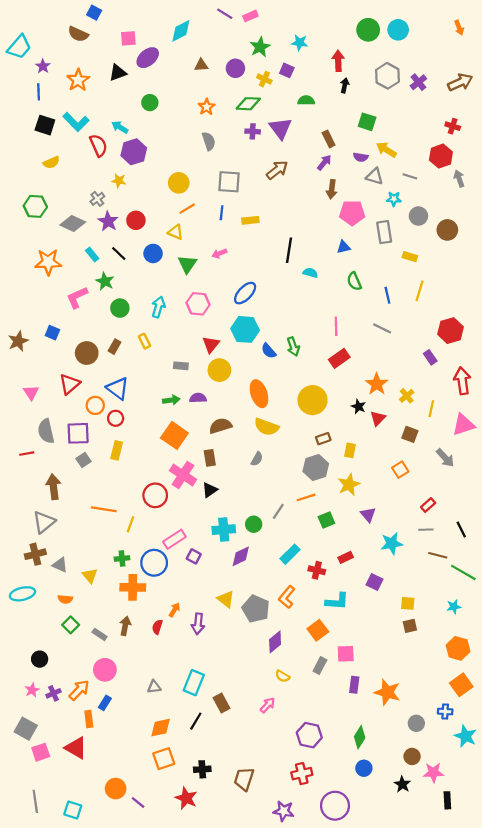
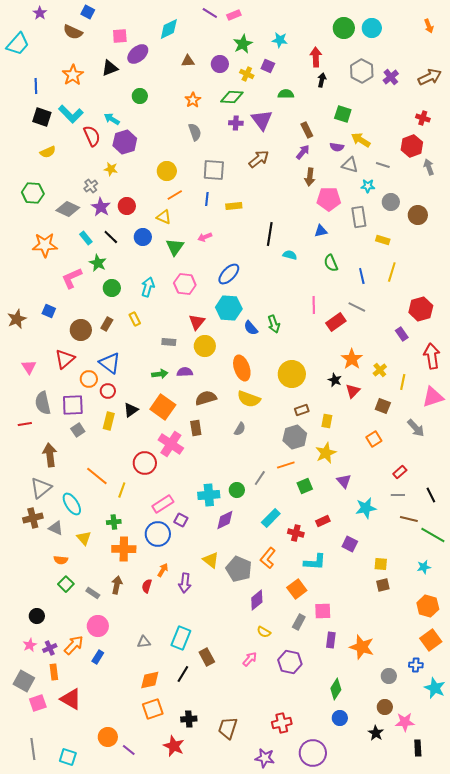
purple star: (43, 66) -> (40, 13), moved
red rectangle: (339, 358) -> (336, 322), moved
black triangle: (210, 490) -> (131, 410), moved
orange line: (104, 509) -> (97, 476), turned 30
blue circle: (154, 563) -> (158, 534), moved
cyan ellipse: (22, 594) -> (72, 504), moved, turned 70
orange rectangle: (89, 719) -> (54, 672), moved
purple hexagon: (309, 735) -> (290, 662), moved

